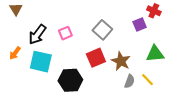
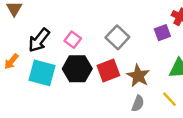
pink square: (65, 33) -> (73, 40), turned -32
black hexagon: (70, 80) -> (77, 69), moved
gray semicircle: (129, 81) -> (138, 103), moved

